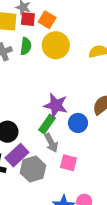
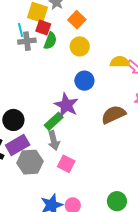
red square: (28, 19) -> (43, 28), moved
yellow circle: (56, 45) -> (80, 46), size x0.7
blue circle: (78, 123) -> (84, 81), moved

